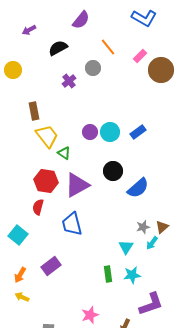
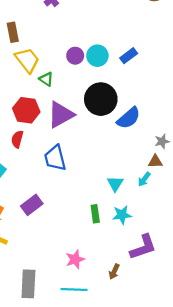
black circle: (113, 171) -> (101, 99), size x1.5
gray star: (143, 227) -> (162, 141), moved
brown triangle: (162, 227) -> (155, 161), turned 40

